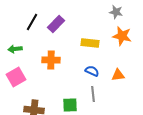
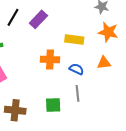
orange cross: (51, 60) -> (50, 60), moved
orange triangle: (118, 75) -> (104, 63), moved

